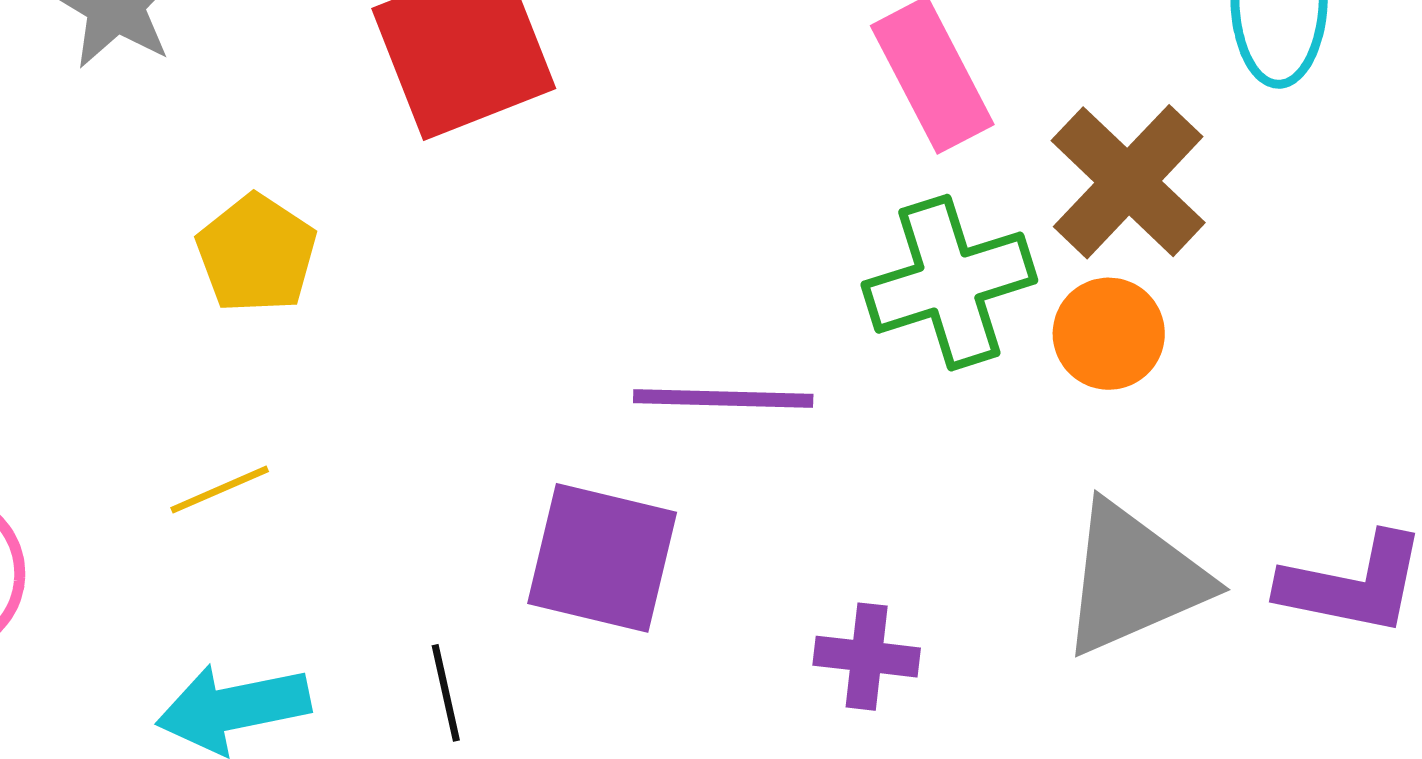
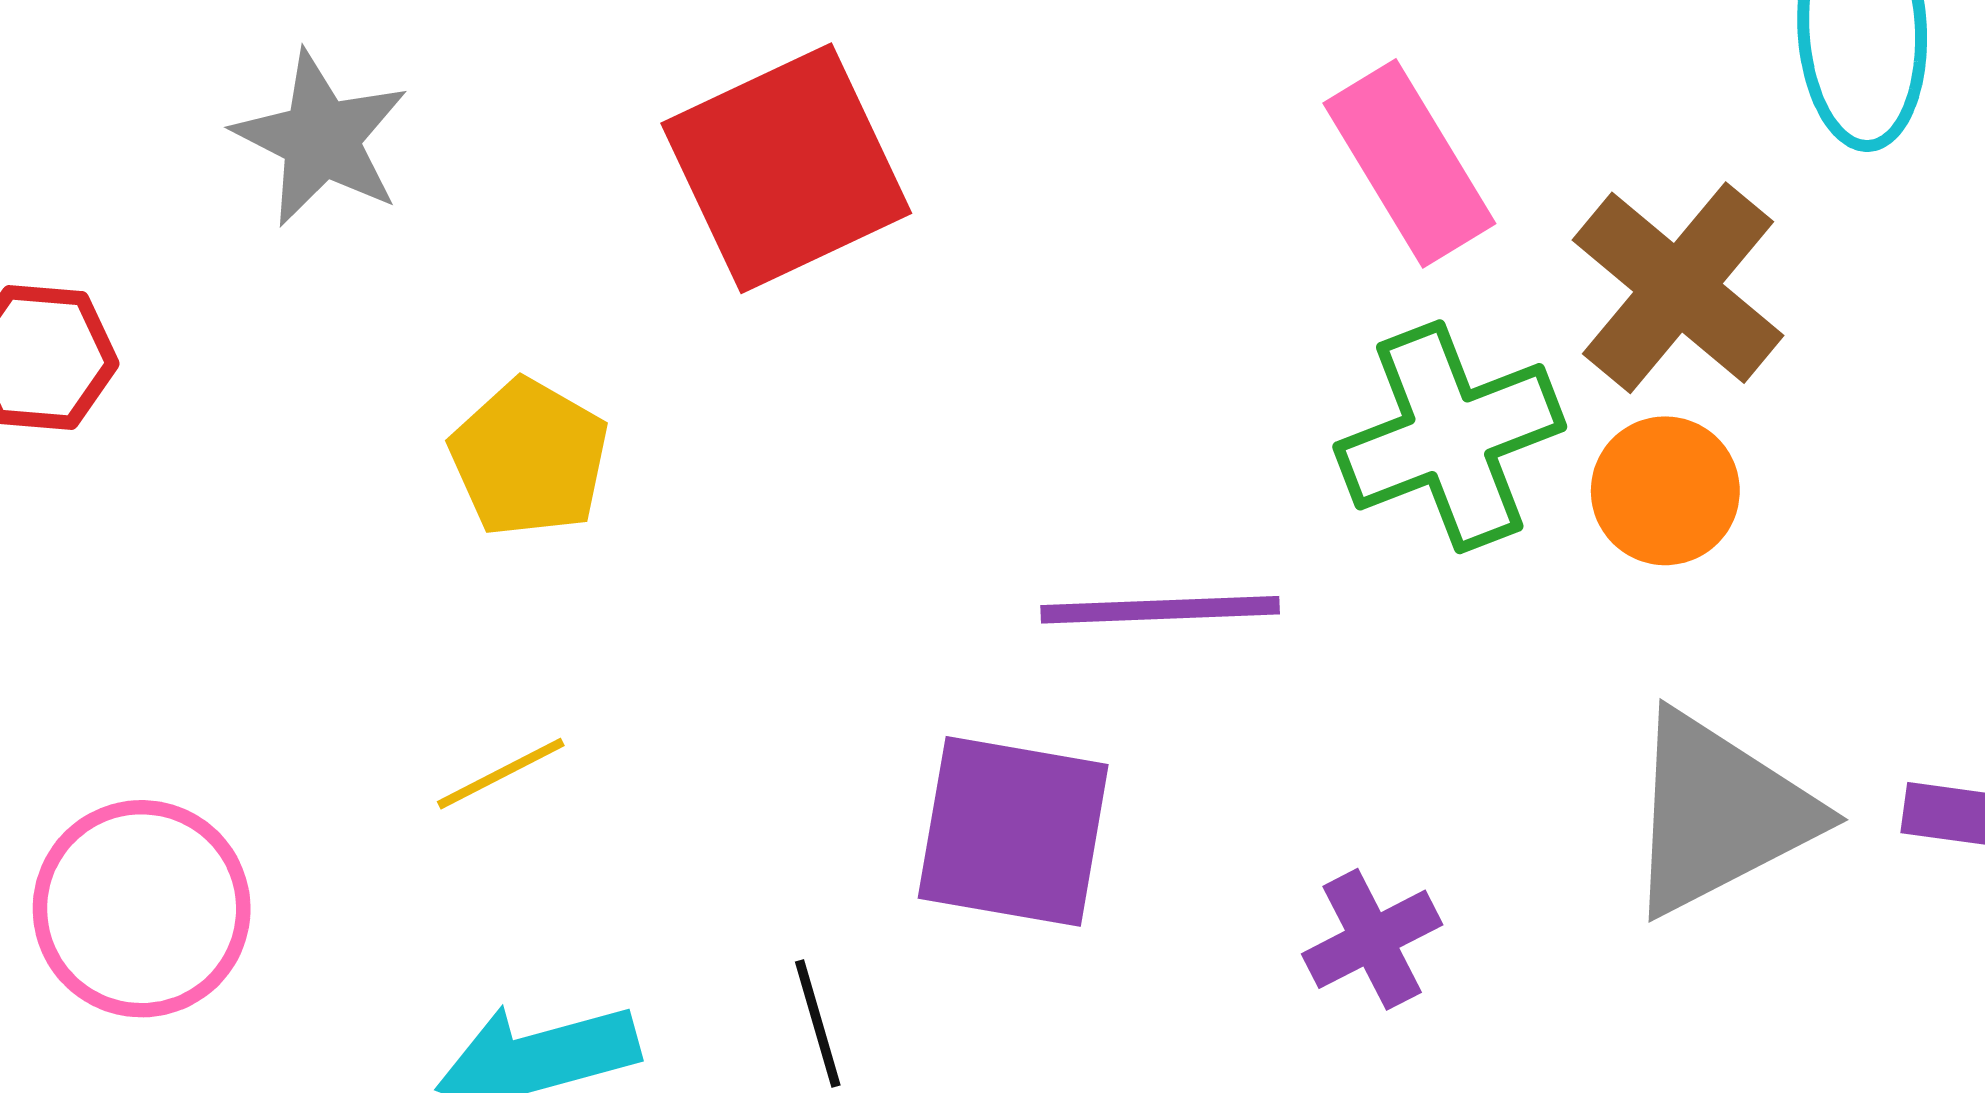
purple cross: (867, 657) -> (1372, 939), turned -30

